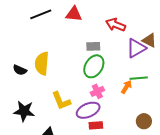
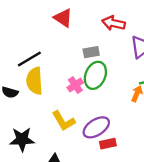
black line: (41, 14) -> (29, 59), moved
red triangle: (74, 14) -> (63, 18), turned 36
pink cross: (97, 91) -> (75, 85), moved

